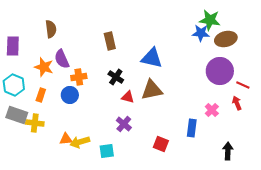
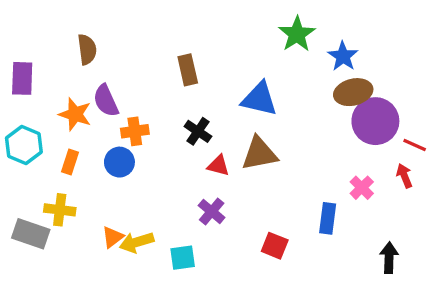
green star: (210, 20) -> (297, 34), moved, turned 30
blue star: (201, 33) -> (343, 56), turned 30
brown ellipse: (226, 39) -> (353, 92), moved
gray rectangle: (17, 115) -> (31, 234), moved
orange triangle: (66, 139) -> (113, 237), turned -32

